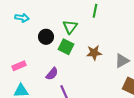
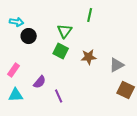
black circle: (46, 37) -> (29, 36), moved
pink rectangle: (19, 66) -> (14, 70), turned -32
purple semicircle: (52, 74) -> (40, 82), moved

